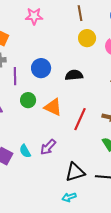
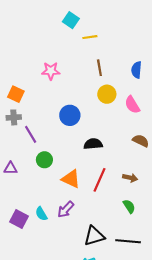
blue circle: (41, 68) -> (70, 115), moved
black semicircle: (74, 75) -> (93, 144), moved
purple line: (15, 76) -> (31, 134), turned -30
orange triangle: (53, 107) -> (71, 179), moved

